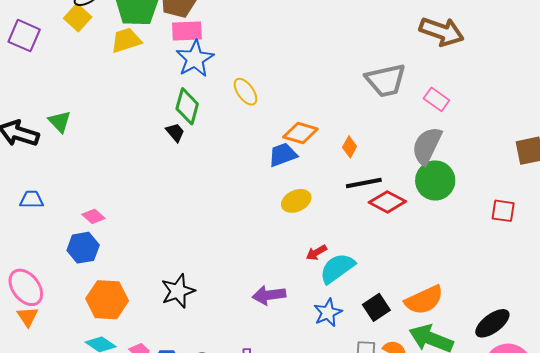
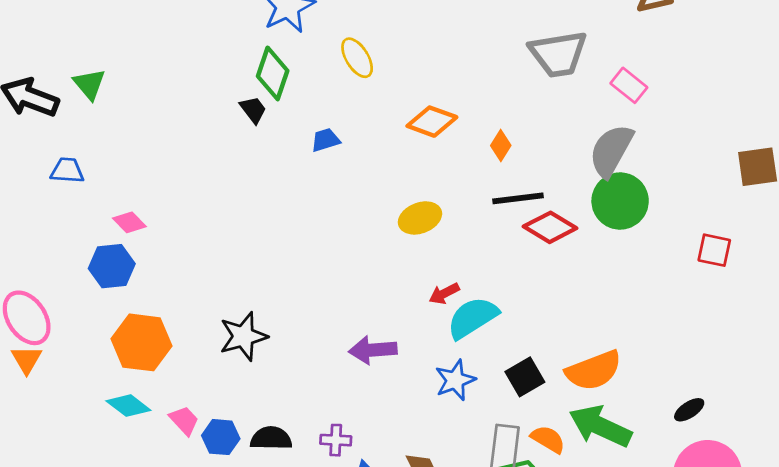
blue trapezoid: (283, 155) -> (325, 140), moved, size x0.7
blue trapezoid: (32, 200) -> (67, 170), moved
black ellipse: (492, 323) -> (689, 410), size x0.6

